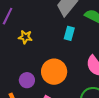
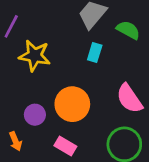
yellow star: (25, 37) -> (35, 56), size x1.6

